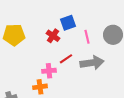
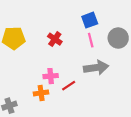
blue square: (68, 23) -> (90, 20), moved
red line: (66, 59) -> (69, 86), moved

